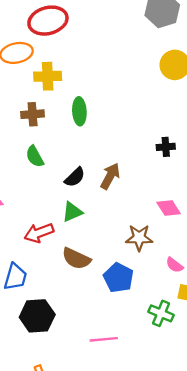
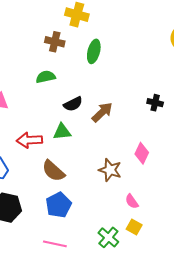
green semicircle: (35, 156) -> (46, 77), turned 90
pink diamond: (169, 208) -> (142, 153), turned 40
blue pentagon: (118, 278) -> (59, 205), moved

